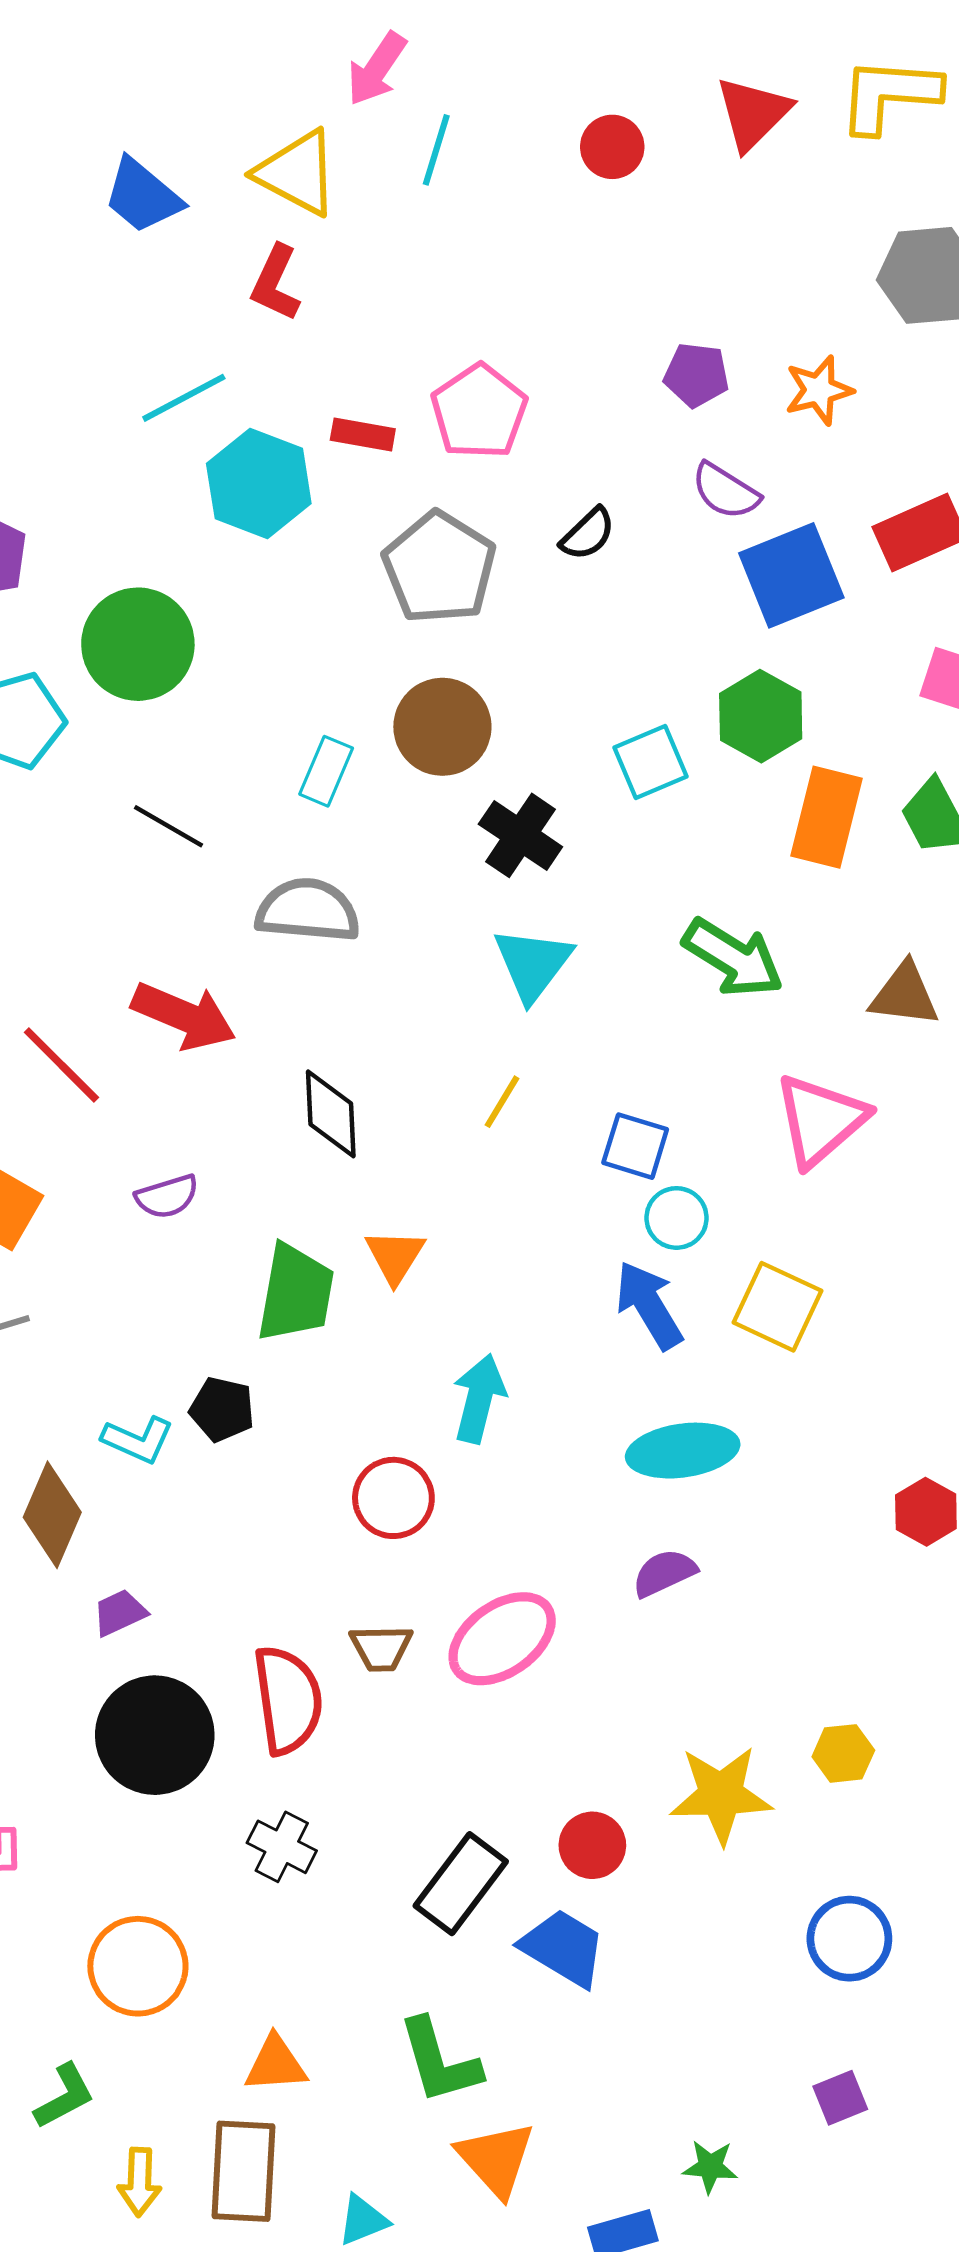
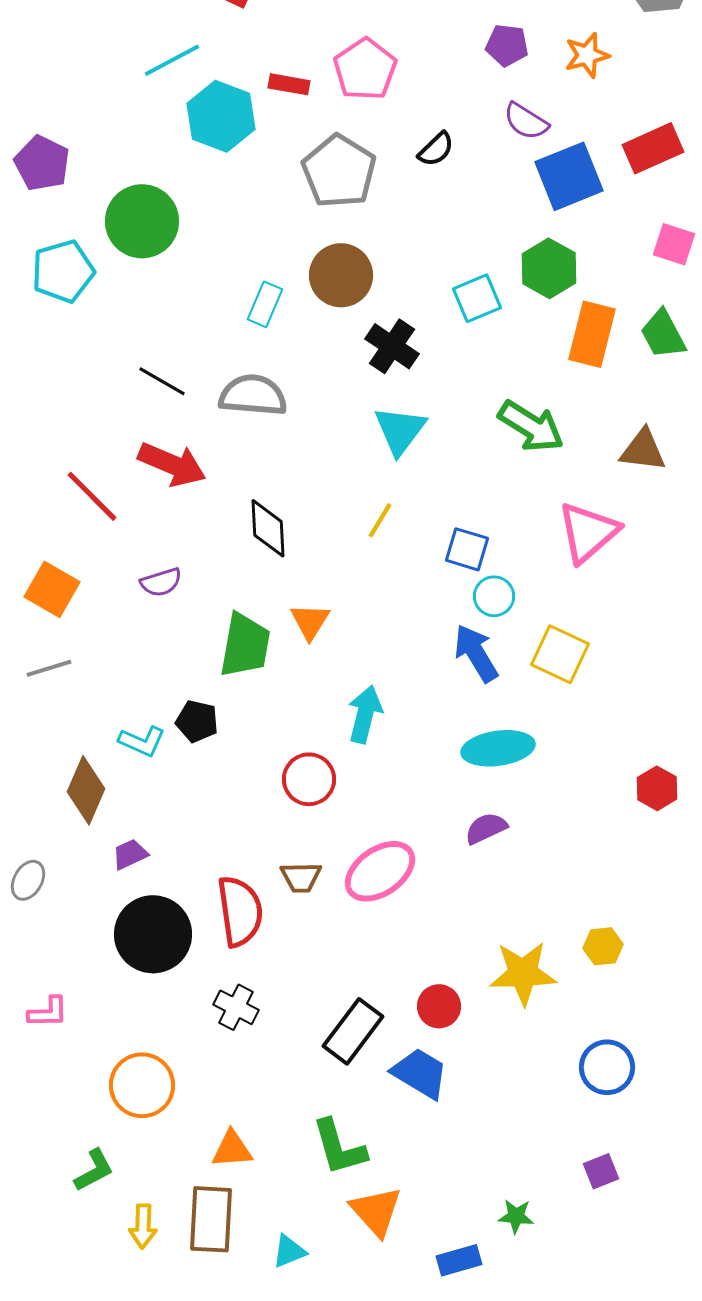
black line: (169, 826) -> (162, 381), moved

